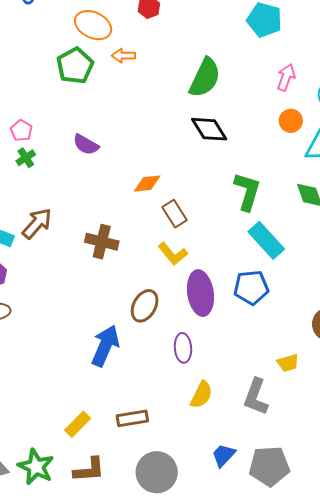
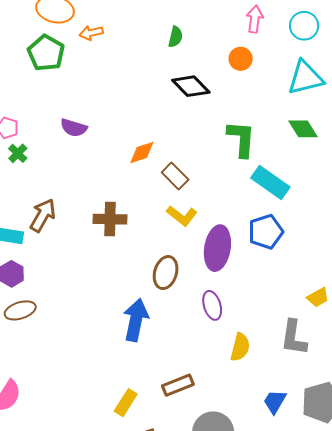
green semicircle: (205, 78) -> (175, 37), size x0.5
orange circle: (291, 121) -> (241, 59), moved
purple ellipse: (200, 293) -> (217, 248), turned 30

